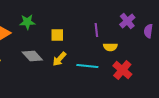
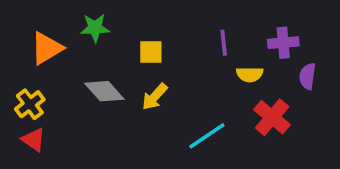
purple cross: (127, 21) -> (283, 43), moved, turned 35
purple semicircle: (148, 31) -> (307, 76), moved
cyan line: (87, 66) -> (207, 136), moved, turned -40

